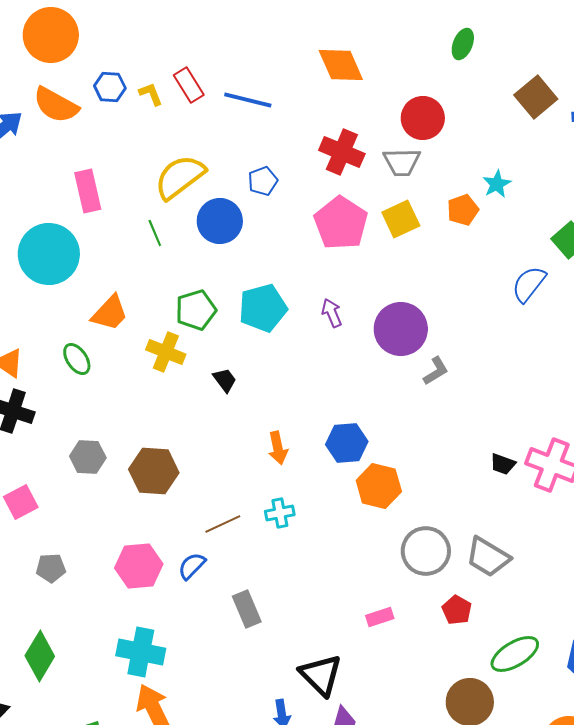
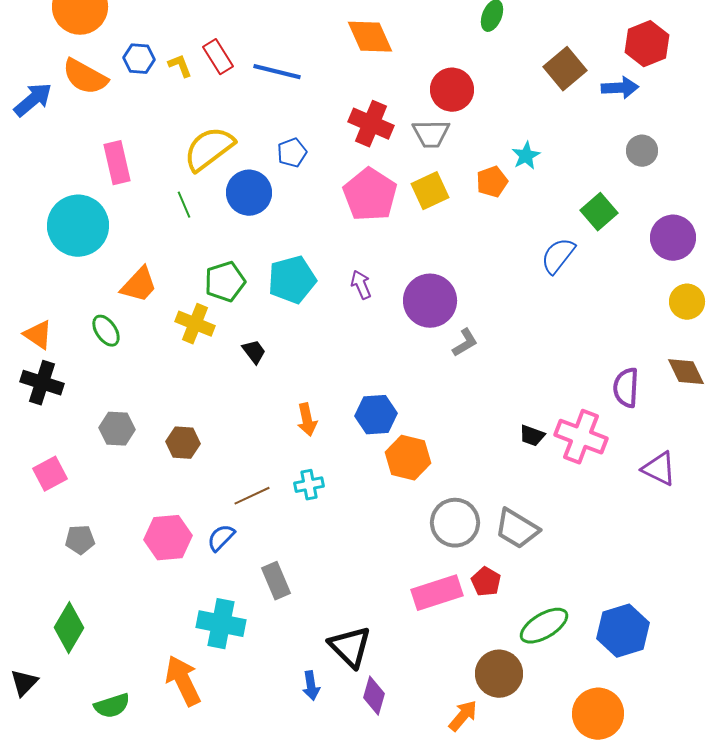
brown hexagon: (154, 471) -> (183, 443), size x0.7
pink rectangle: (380, 617) -> (437, 593), moved, size x1.8
cyan cross: (141, 652) -> (221, 624), moved

